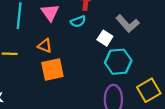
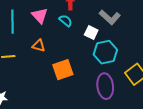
cyan semicircle: (78, 21) -> (66, 21), turned -112
orange square: (52, 69) -> (63, 70), moved

